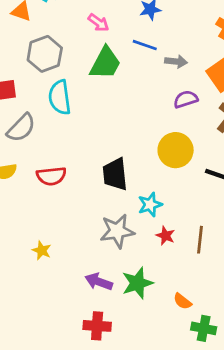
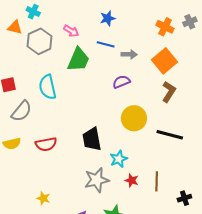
gray hexagon: (45, 54) -> (40, 41), moved
purple semicircle: (186, 99) -> (121, 82), moved

